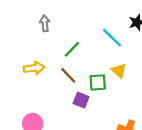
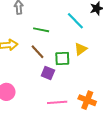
green line: (72, 49) -> (41, 30), turned 56
yellow triangle: (119, 71) -> (81, 49), turned 40

